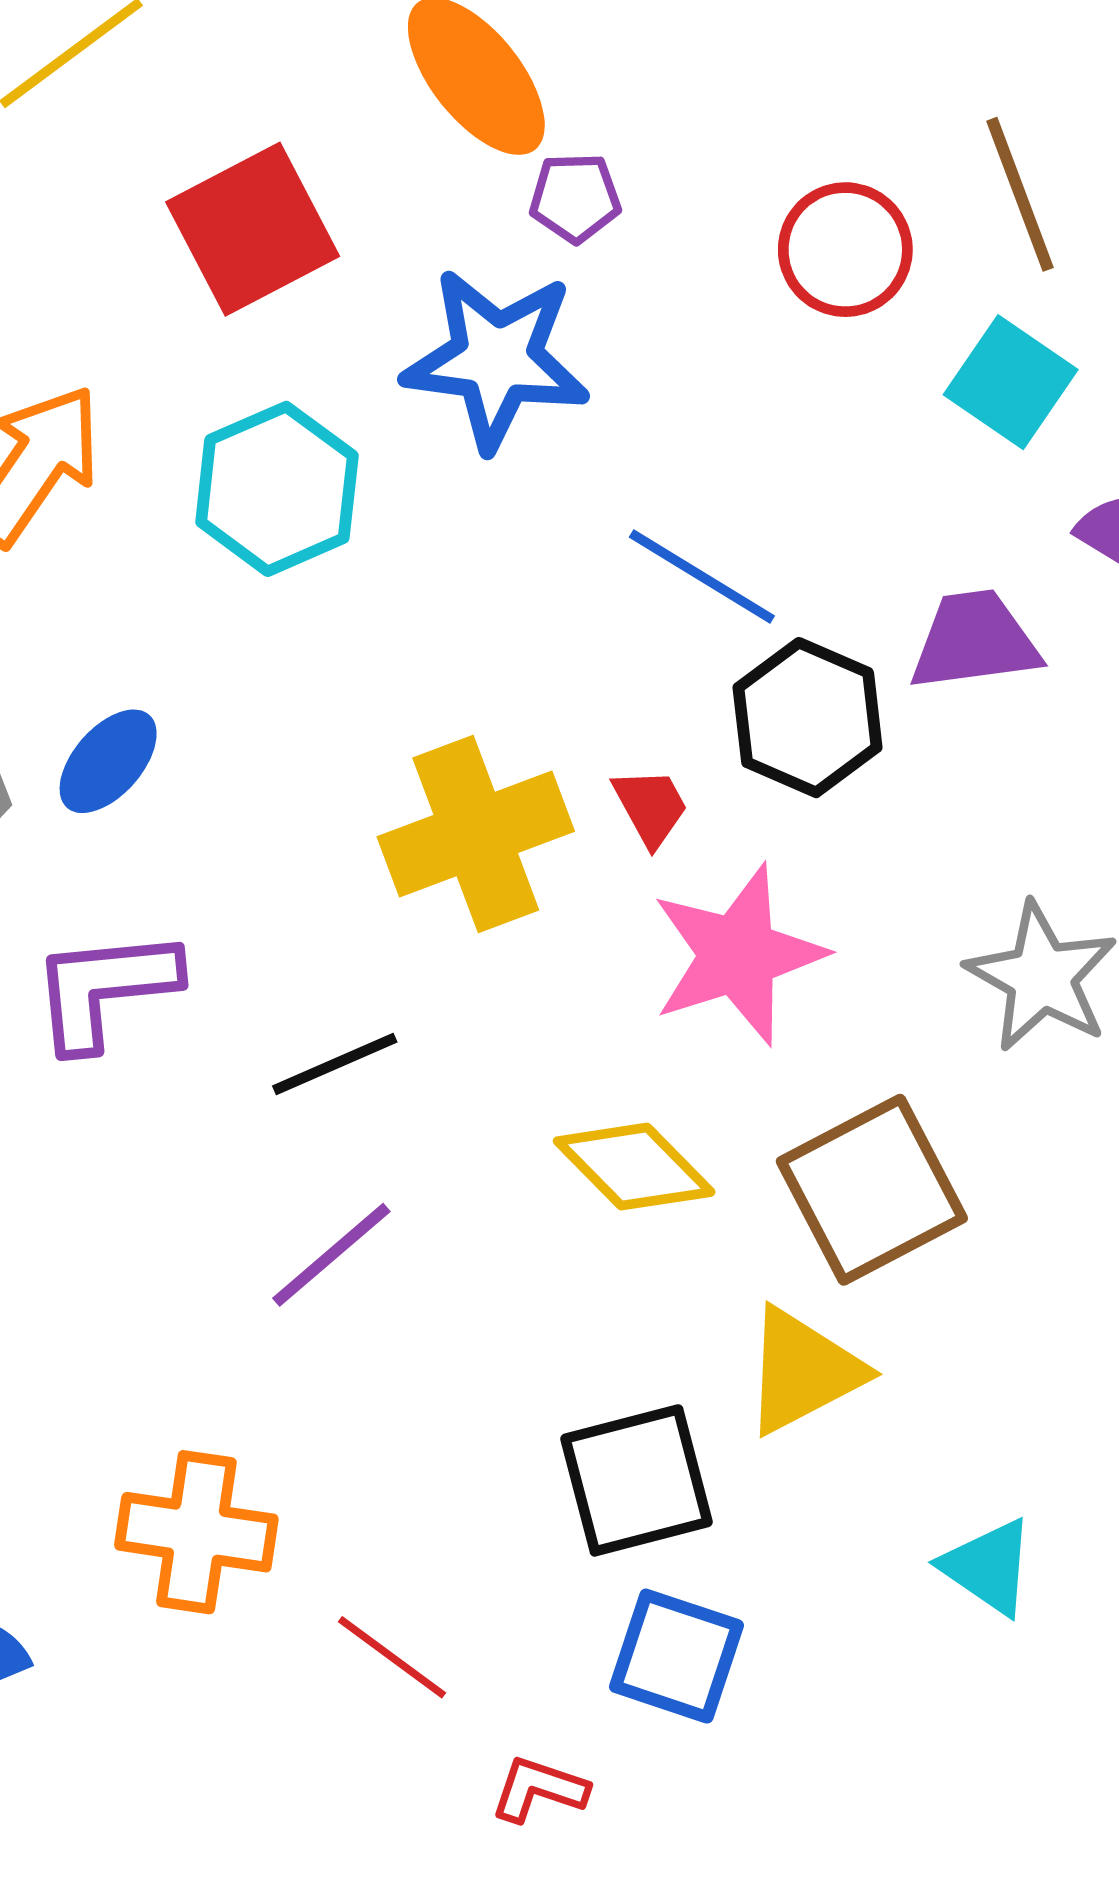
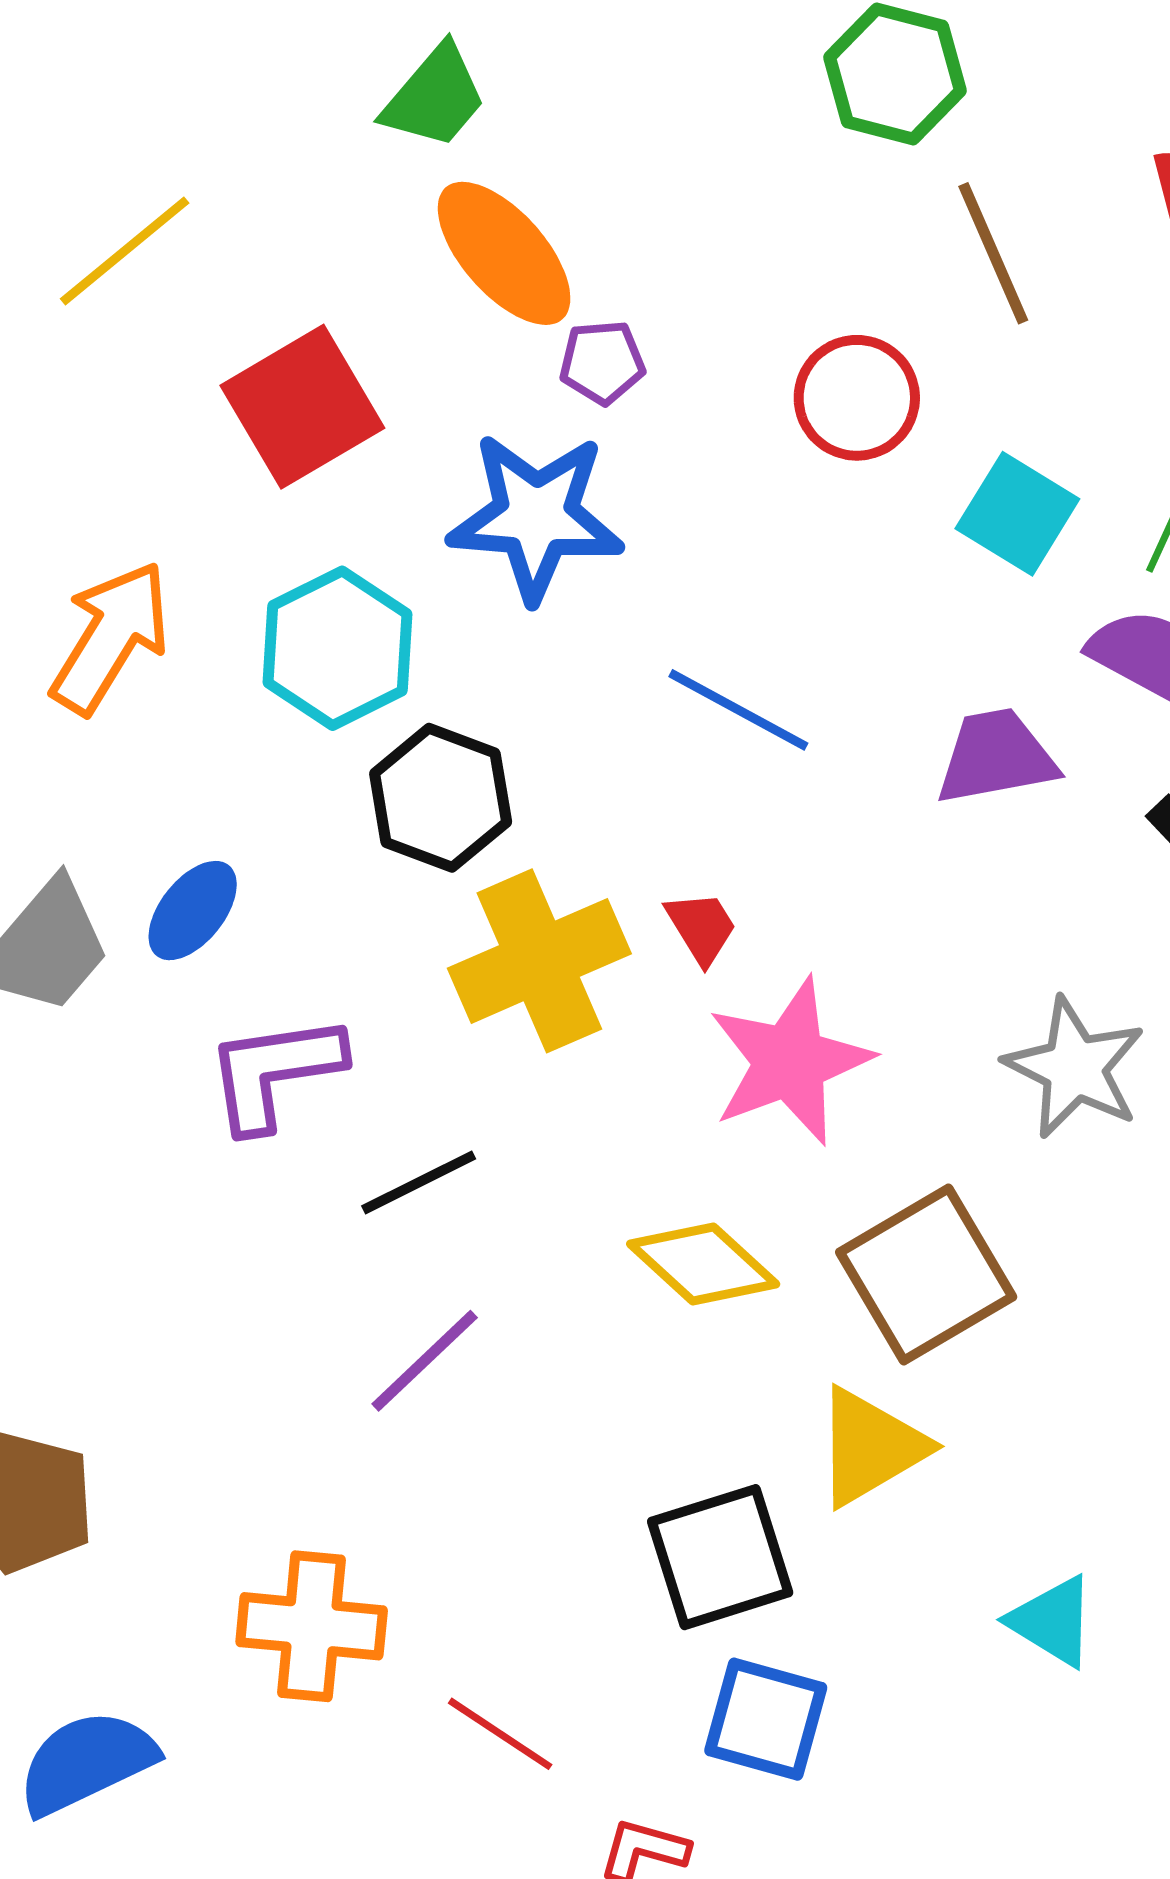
brown line: (1020, 194) -> (993, 253), moved
black hexagon: (808, 718) -> (441, 798), moved
purple L-shape: (105, 989) -> (275, 1072), moved

